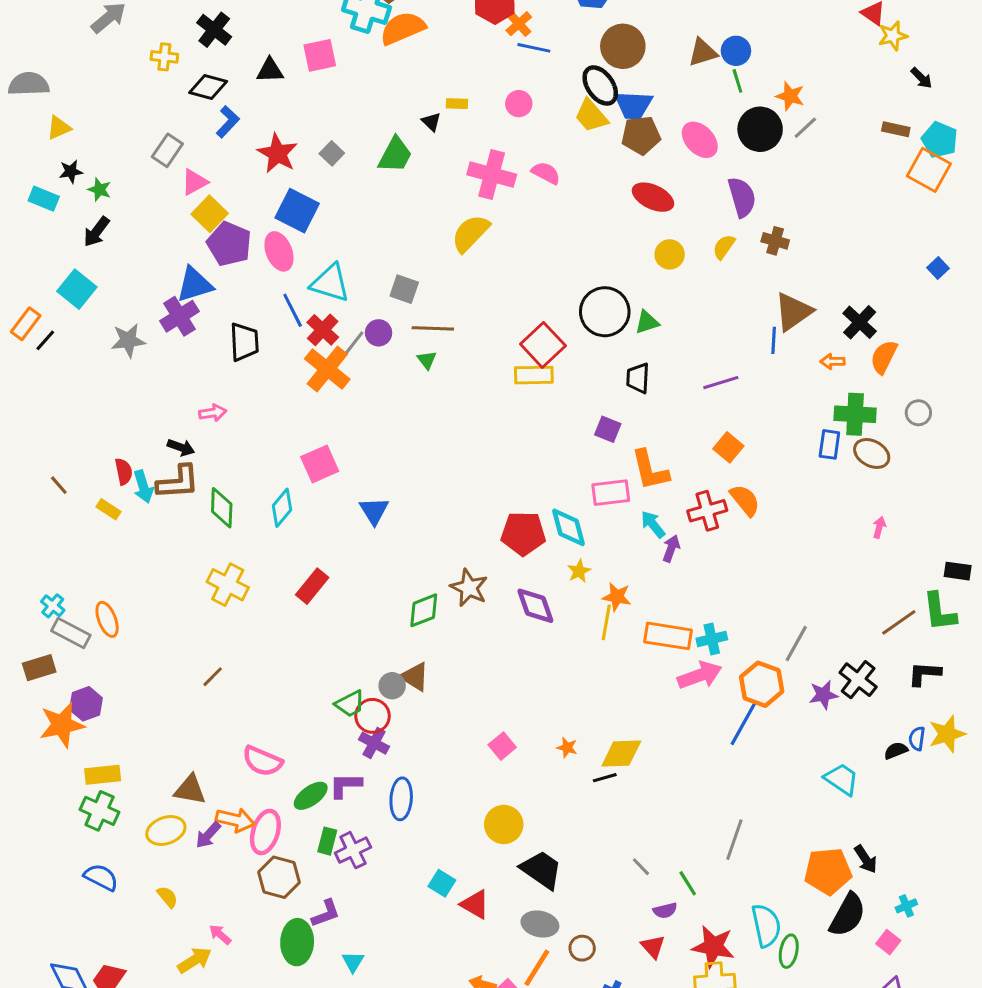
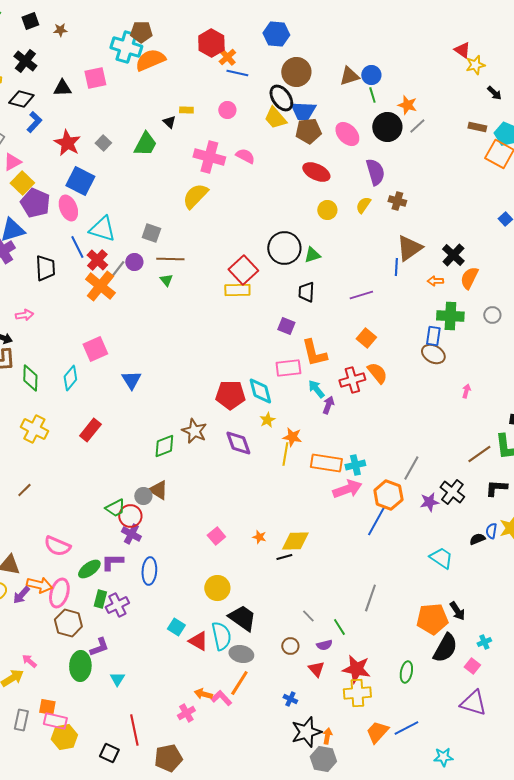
brown ellipse: (872, 453) -> (433, 354), moved
cyan semicircle: (766, 926) -> (221, 636), moved
brown circle: (582, 948) -> (290, 646), moved

